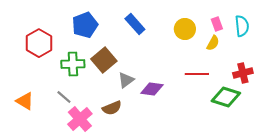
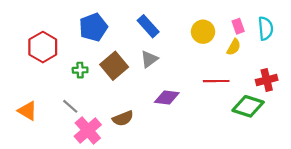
green cross: (73, 64) -> (80, 70), size x0.6
gray triangle: (126, 80) -> (149, 59), moved

